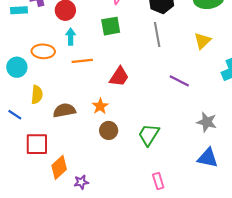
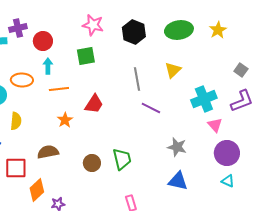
gray line: (157, 34) -> (137, 79), moved
orange star: (100, 106) -> (65, 120), moved
brown semicircle: (64, 110) -> (48, 152), moved
brown circle: (109, 130) -> (92, 163), moved
green trapezoid: (149, 135) -> (122, 159), turned 135

